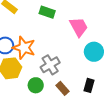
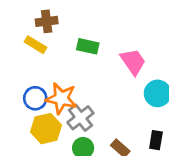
gray cross: (50, 65) -> (80, 118), moved

